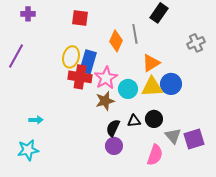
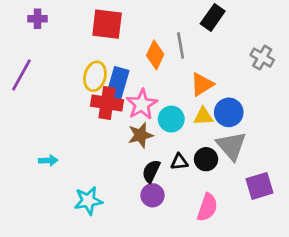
red square: (80, 18) -> (107, 24), size x1.4
gray cross: (196, 43) -> (262, 58), turned -36
yellow triangle: (152, 87) -> (203, 116), size x0.7
gray triangle: (173, 136) -> (231, 146), moved, size x1.4
cyan star: (28, 150) -> (88, 201), moved

